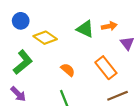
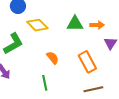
green triangle: (85, 29) -> (75, 24), turned -36

